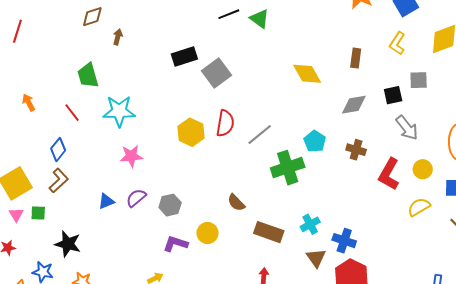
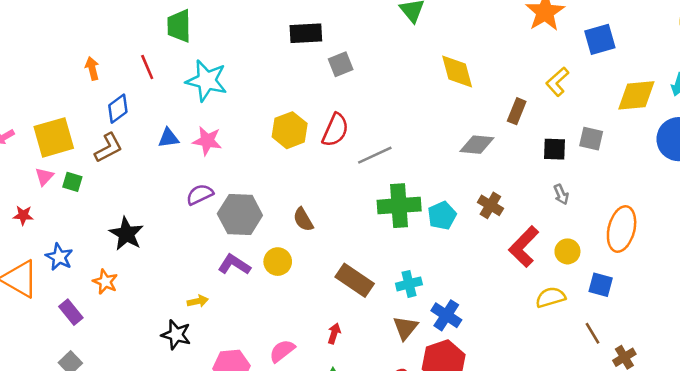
yellow L-shape: (397, 43) -> (557, 82), moved
brown rectangle: (356, 58) -> (517, 111), moved
gray square: (216, 73) -> (341, 64), size x0.7
yellow diamond: (307, 74) -> (457, 71), moved
orange arrow: (29, 102) -> (92, 68), moved
gray diamond: (354, 105) -> (477, 145), moved
gray arrow: (407, 128) -> (561, 194), size x0.6
cyan pentagon: (315, 141) -> (442, 216), moved
blue triangle: (106, 201) -> (169, 138), moved
brown semicircle: (236, 203) -> (303, 219), moved
gray hexagon: (170, 205) -> (240, 215), size x1.5
black star: (68, 244) -> (126, 234), moved

